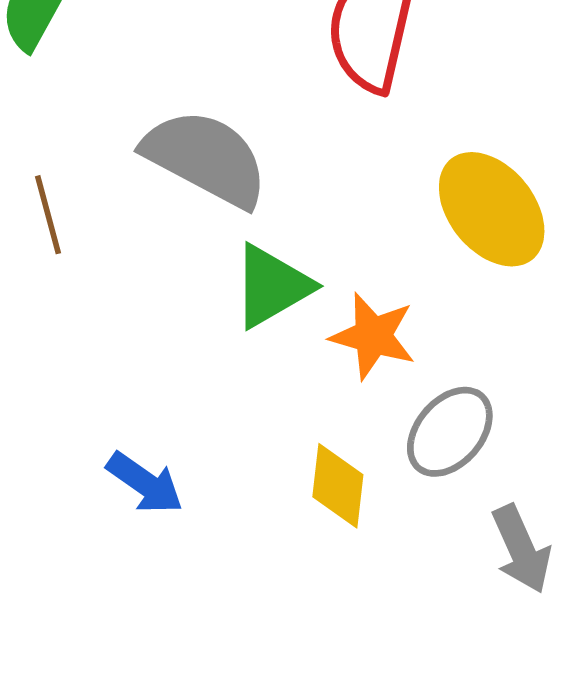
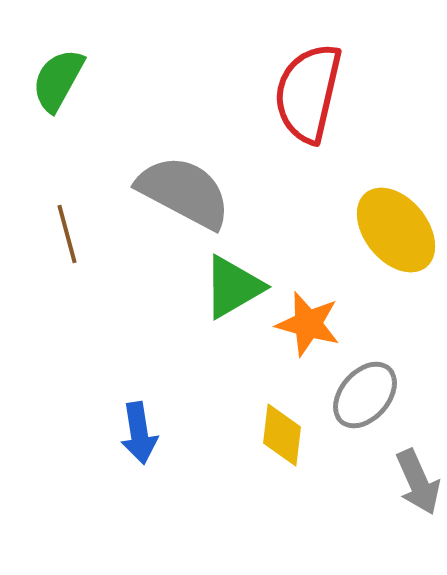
blue arrow: (145, 483) -> (139, 433), turned 46

